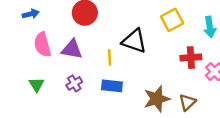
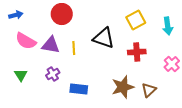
pink semicircle: (42, 45) -> (26, 41), turned -45
yellow line: (110, 58) -> (74, 48), moved
red cross: (191, 58) -> (137, 52), moved
blue rectangle: (112, 86) -> (79, 89), moved

